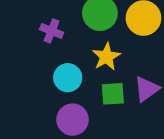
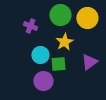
green square: (113, 94) -> (58, 64), moved

